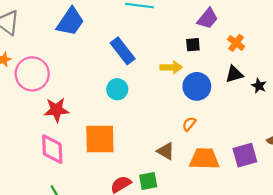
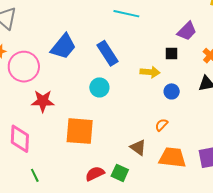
blue trapezoid: (70, 22) -> (63, 46), moved
blue circle: (197, 86) -> (172, 91), size x0.6
pink diamond: (52, 149) -> (20, 139), moved
green square: (148, 181) -> (120, 173), turned 30

